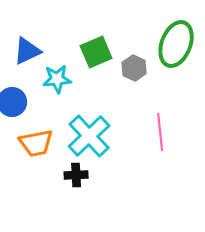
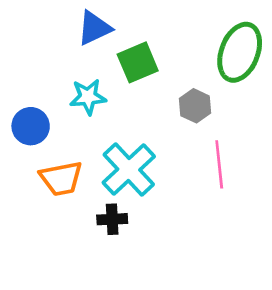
blue triangle: (27, 51) -> (94, 28), moved
gray hexagon: (134, 68) -> (195, 106), moved

